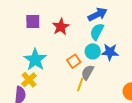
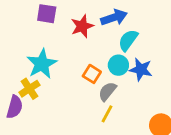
blue arrow: (97, 14) -> (114, 17), moved
orange square: (74, 61) -> (92, 74), turned -32
yellow line: (80, 85) -> (107, 114), moved

